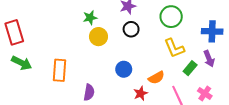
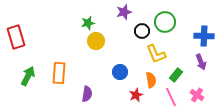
black circle: (131, 29) -> (142, 31), moved
yellow L-shape: (174, 48) -> (156, 54), moved
green arrow: (22, 63) -> (28, 76), moved, turned -90
green rectangle: (190, 68) -> (176, 75), moved
orange semicircle: (156, 78) -> (151, 80), turned -70

